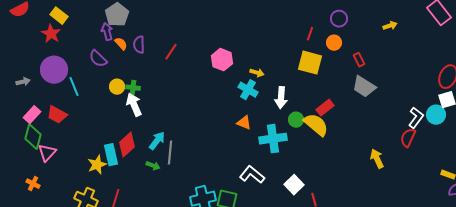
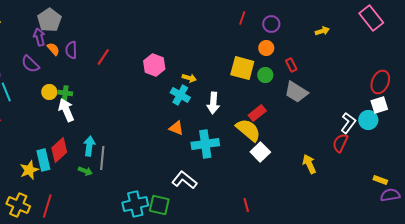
red line: (310, 34) -> (242, 18), moved
green circle: (296, 120) -> (265, 75), moved
cyan arrow: (157, 141) -> (89, 146), turned -30
white square: (294, 185) -> (260, 152), moved

